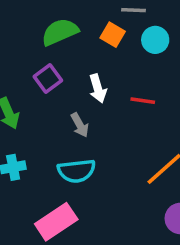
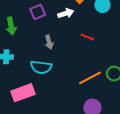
white arrow: (98, 88) -> (66, 13), moved, turned -105

